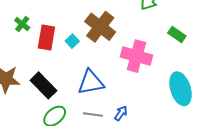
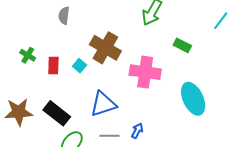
red rectangle: (46, 38) -> (53, 65), size x0.7

